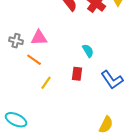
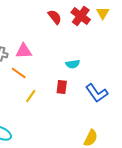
cyan semicircle: (88, 51) -> (73, 64), turned 112

